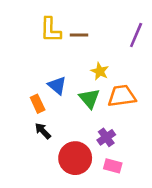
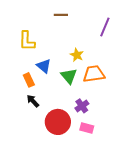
yellow L-shape: (51, 30) -> (27, 41), moved
brown line: (79, 35) -> (61, 15), moved

